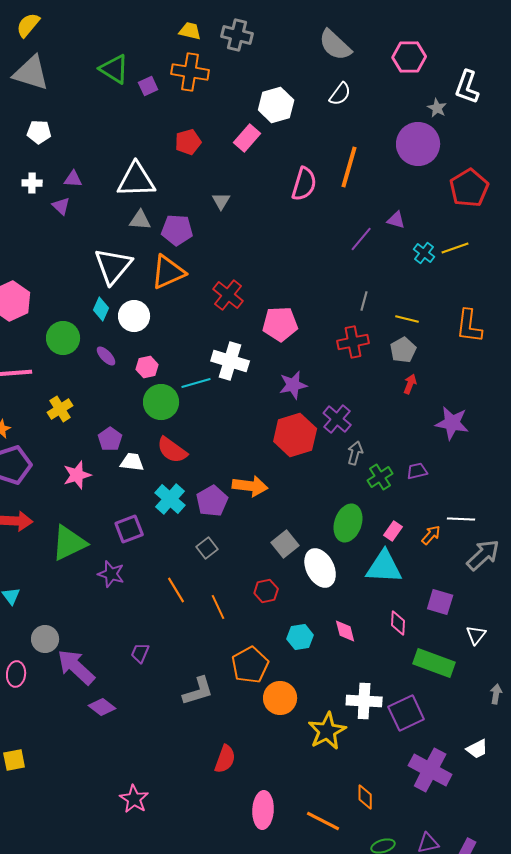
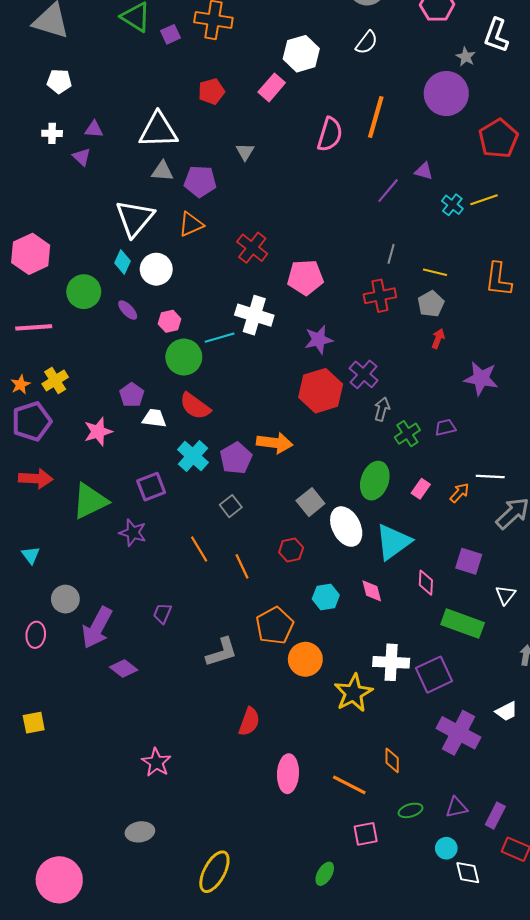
orange triangle: (168, 272) -> (191, 224), size x0.7
yellow cross: (60, 409) -> (55, 380), moved
cyan triangle: (384, 567) -> (393, 542), moved, turned -39
purple arrow: (76, 667) -> (97, 628), turned -105

